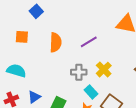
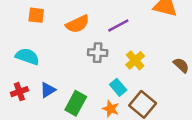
orange semicircle: (56, 42) -> (77, 24), turned 60
gray cross: (79, 72) -> (98, 53), moved

